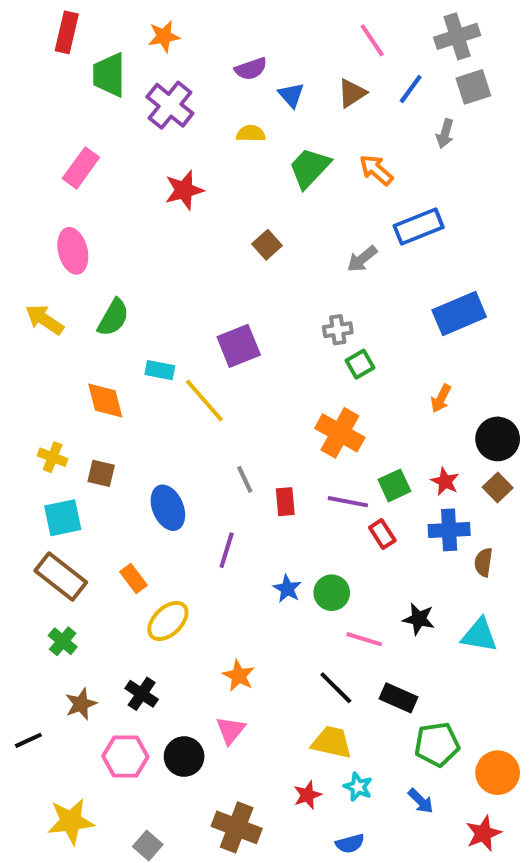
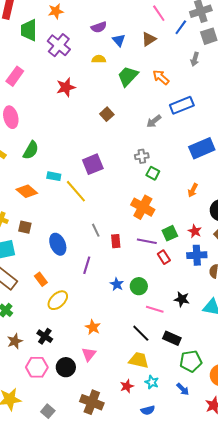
blue line: (411, 89) -> (181, 27), moved
green square: (360, 364) -> (153, 173), turned -32
orange diamond: (105, 401) -> (27, 191), turned -35

